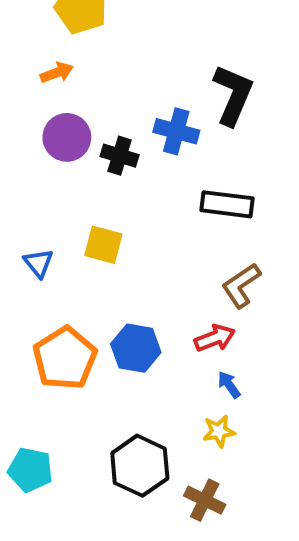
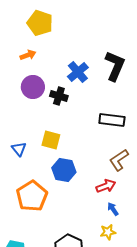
blue cross: (176, 131) -> (78, 72), moved, turned 35
blue hexagon: (136, 348) -> (64, 170), moved

